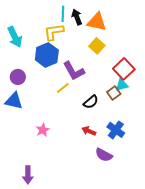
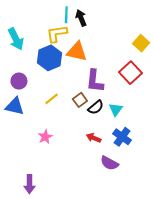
orange triangle: (97, 22) -> (77, 52), moved
yellow square: (97, 46) -> (141, 43), moved
purple L-shape: (74, 71) -> (95, 81), moved, turned 35
cyan triangle: (122, 85) -> (116, 109), moved, turned -40
yellow line: (63, 88) -> (52, 99), moved
brown square: (114, 93) -> (80, 100), moved

